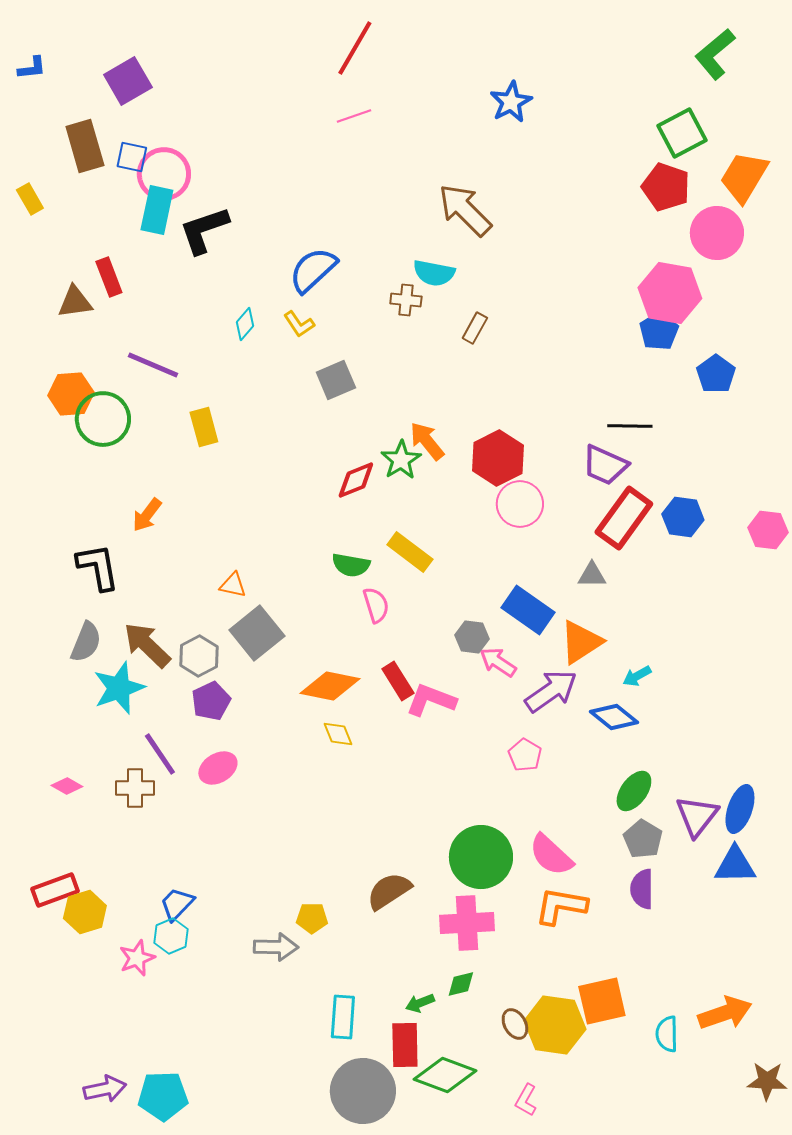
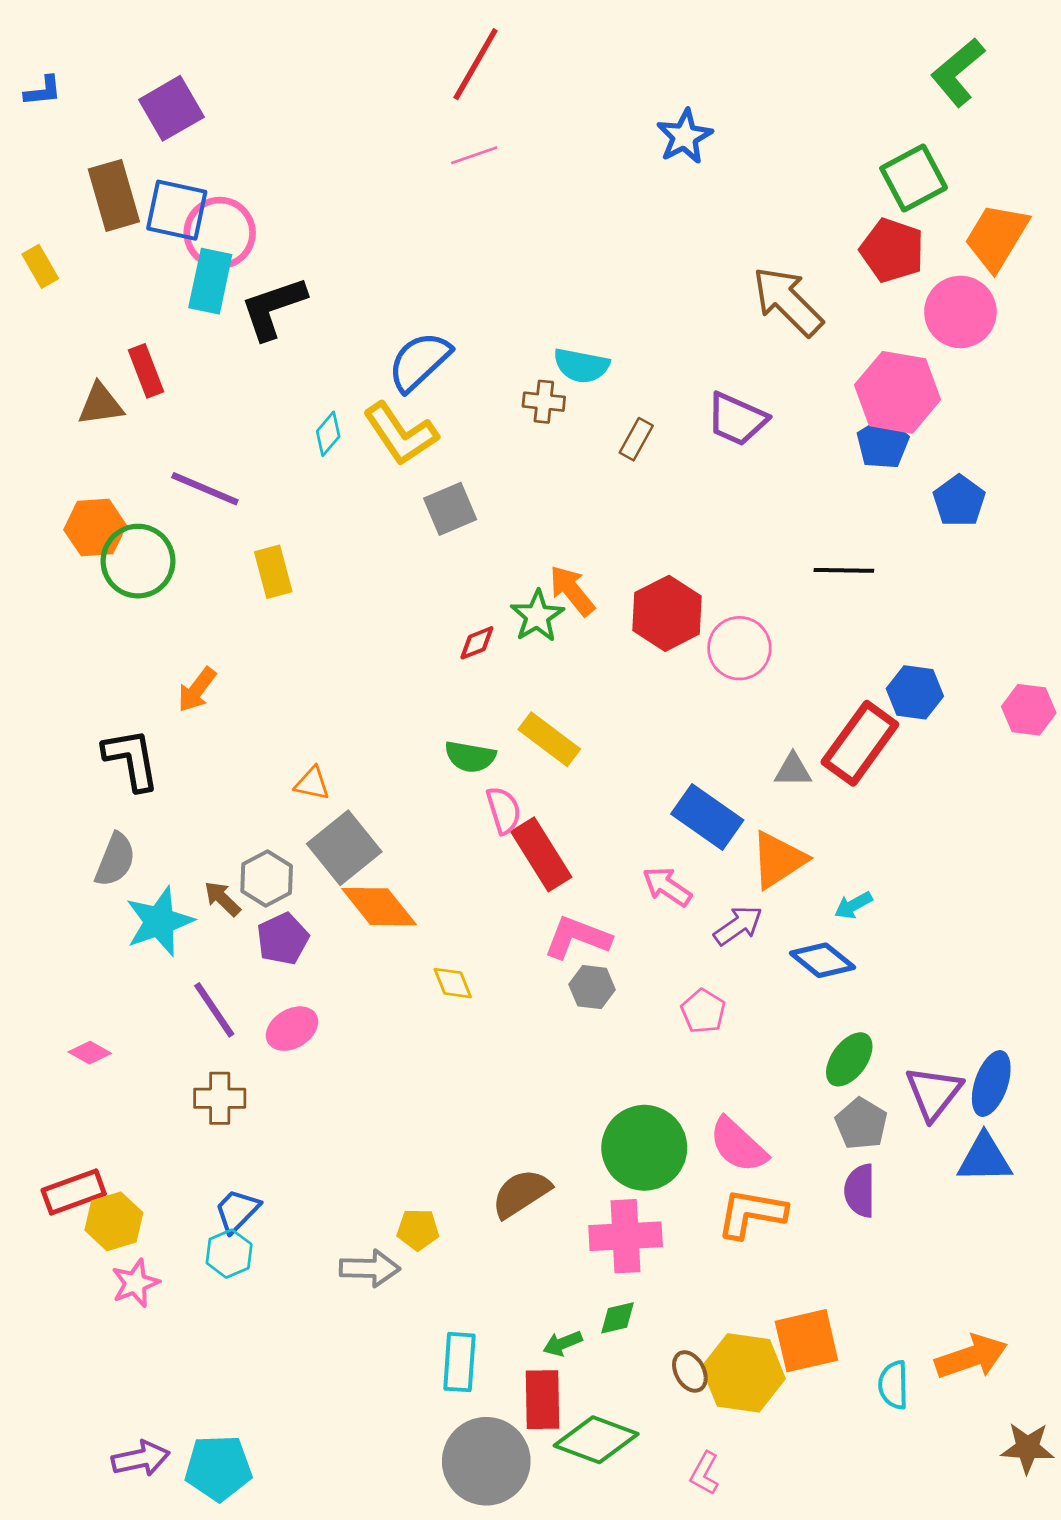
blue square: (132, 157) -> (177, 210), size x1.5
brown arrow: (465, 210) -> (788, 301), moved
yellow L-shape: (299, 324) -> (401, 434), size x1.8
purple trapezoid: (605, 465) -> (737, 419), moved
red diamond: (356, 480) -> (477, 643), size x0.7
pink circle: (520, 504) -> (739, 648), moved
red rectangle: (624, 518) -> (860, 743), moved
gray hexagon: (472, 637) -> (592, 987), moved
brown arrow: (147, 645) -> (222, 899), moved, size x0.6
red rectangle: (398, 681) -> (541, 854), moved, size x1.4
orange diamond: (330, 686) -> (379, 907), moved, turned 40
purple arrow: (551, 691) -> (738, 925), size x0.7
brown cross: (135, 788) -> (220, 1098), moved
pink star: (137, 958) -> (135, 1283), moved

